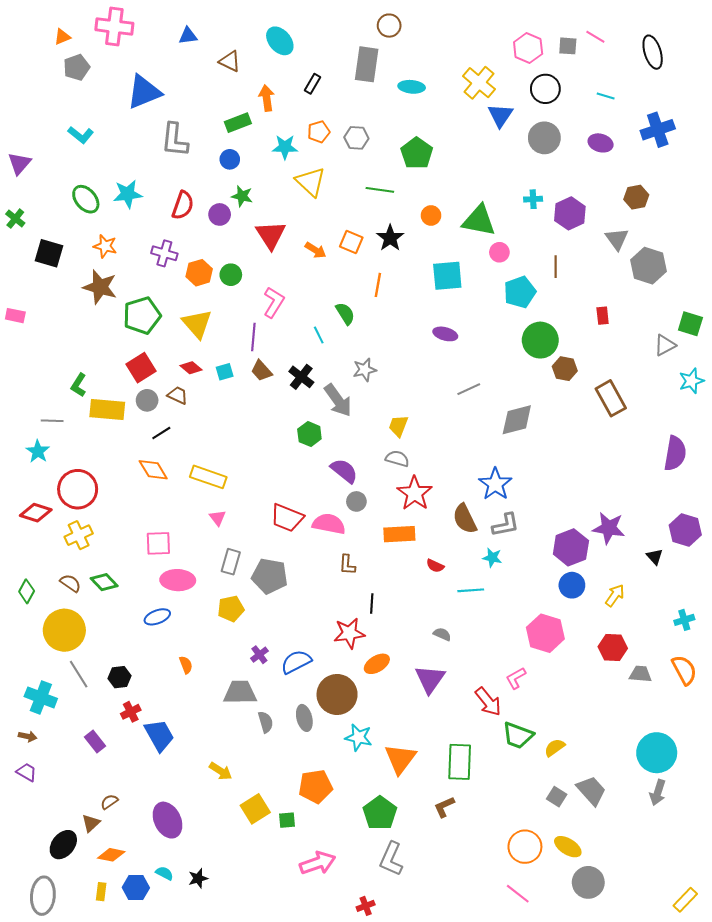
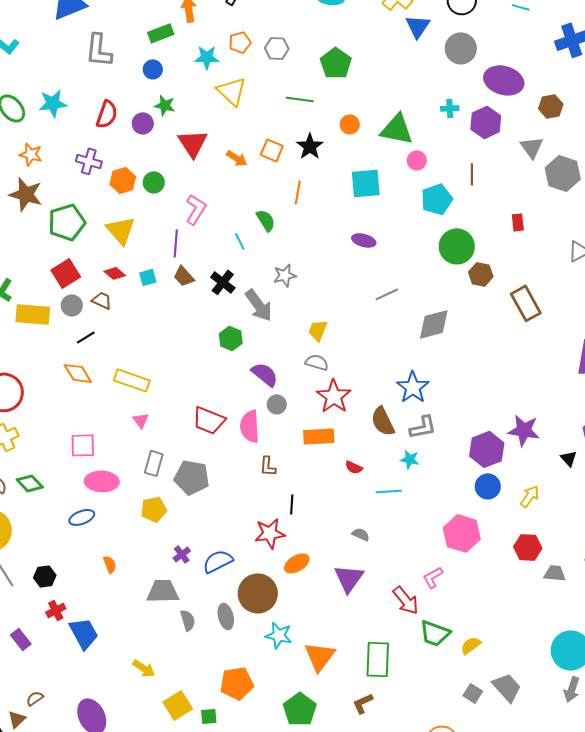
purple ellipse: (601, 143) -> (504, 80), moved, size x1.6
pink semicircle: (329, 524) -> (250, 426), turned -104

